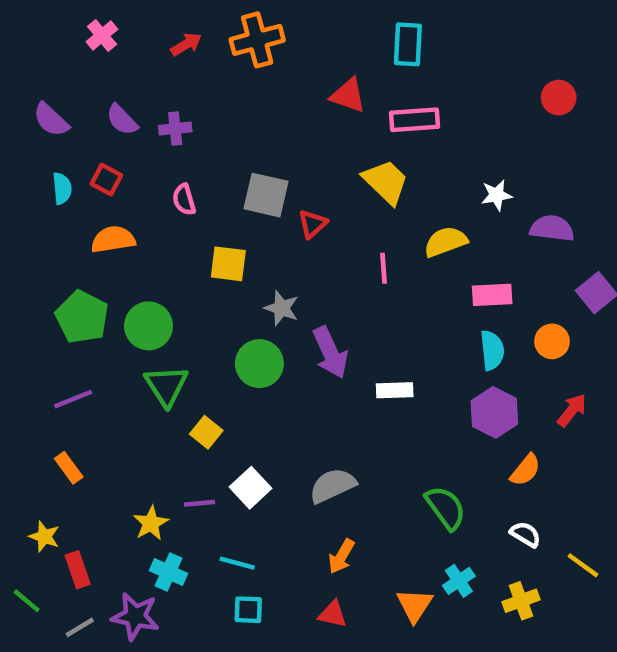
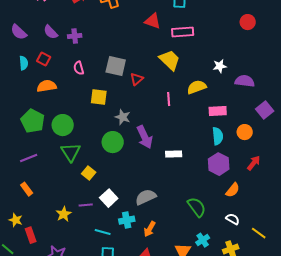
cyan cross: (168, 572) -> (127, 220), moved, turned -35

